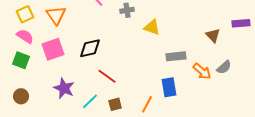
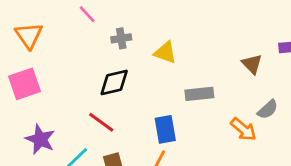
gray cross: (127, 10) -> (121, 38), moved
black diamond: (90, 48) -> (114, 82), moved
orange arrow: (202, 71) -> (243, 129), moved
blue rectangle: (169, 87) -> (165, 129), moved

